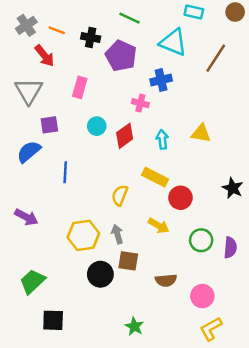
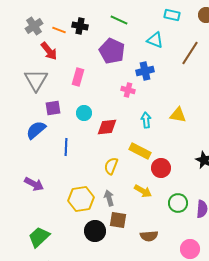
black cross: (91, 38) -> (80, 26), moved
cyan triangle: (173, 42) -> (155, 40), size x0.7
cyan circle: (97, 126) -> (84, 113), moved
red diamond: (125, 136) -> (107, 127), moved, turned 30
pink circle: (202, 296) -> (190, 249), moved

